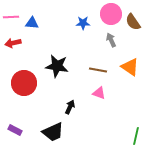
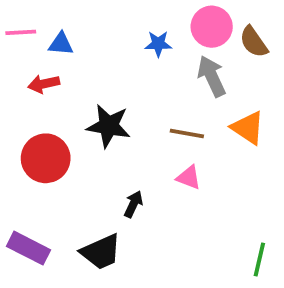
gray arrow: (111, 40) -> (212, 76), size x1.5
red arrow: (13, 43) -> (44, 84), moved
purple rectangle: (15, 130) -> (28, 248), size x1.5

